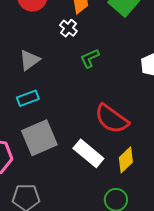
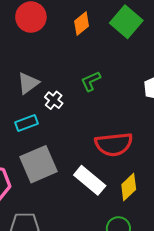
white cross: (68, 28) -> (54, 100), moved
red semicircle: (112, 119) -> (114, 144), turned -42

